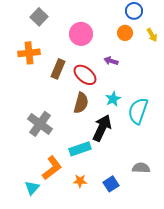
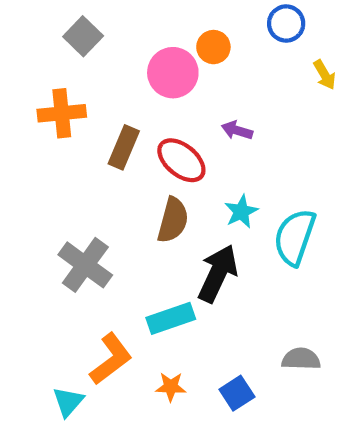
orange circle: (125, 33) -> (213, 47), moved

